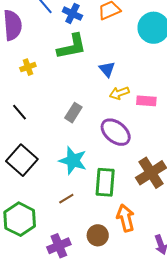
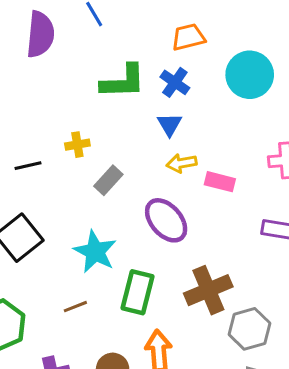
blue cross: (72, 14) -> (175, 82), moved
yellow cross: (28, 67) -> (77, 145), moved
black line: (19, 112) -> (28, 166), turned -72

